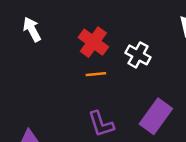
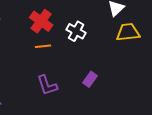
purple rectangle: (156, 116) -> (90, 79), size x0.6

